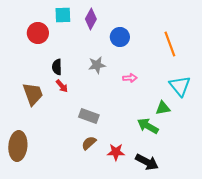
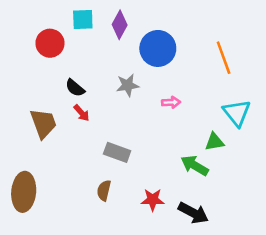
blue circle: (120, 37) -> (158, 48), size x1.4
black semicircle: (57, 67) -> (75, 88), turned -49
brown semicircle: (89, 143) -> (104, 190), moved, turned -35

